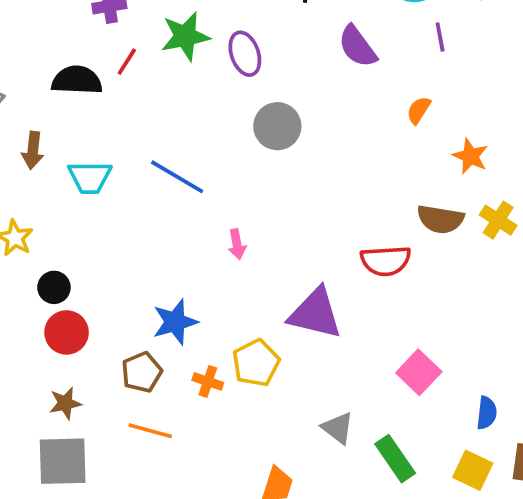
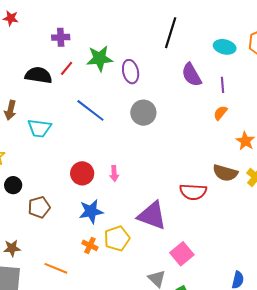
purple line: (440, 37) -> (222, 85), moved
blue line: (177, 177) -> (90, 110), moved
blue star: (175, 322) -> (91, 211), moved
red circle: (67, 332) -> (82, 173), moved
brown pentagon: (142, 372) -> (39, 207), moved
pink square: (419, 372) -> (182, 254), moved

